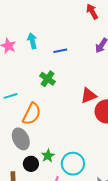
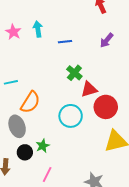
green cross: (47, 79) -> (74, 73), moved
cyan circle: (73, 164) -> (71, 116), moved

